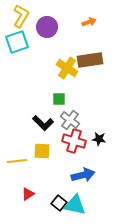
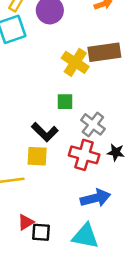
gray cross: (70, 120) -> (93, 124), moved
yellow square: (42, 151) -> (37, 156), moved
black square: (59, 203) -> (41, 232), moved, turned -35

